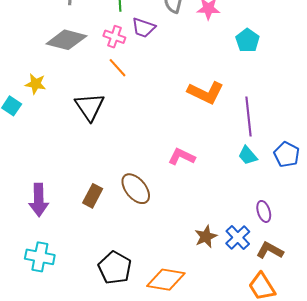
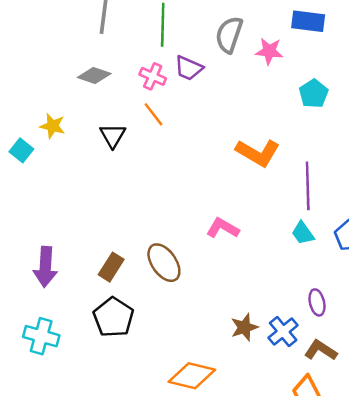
gray diamond: (66, 40) -> (94, 76), size x0.7
black triangle: (90, 107) -> (113, 135), moved, size x0.7
black pentagon: (115, 268) -> (113, 317), moved

